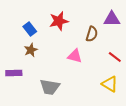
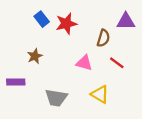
blue rectangle: (30, 29) -> (42, 19), moved
red line: (115, 57) -> (117, 63), moved
yellow triangle: (110, 84) -> (100, 94), moved

